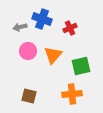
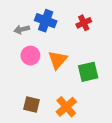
red cross: (70, 28) -> (84, 23), moved
orange cross: (72, 94) -> (66, 107), moved, turned -36

